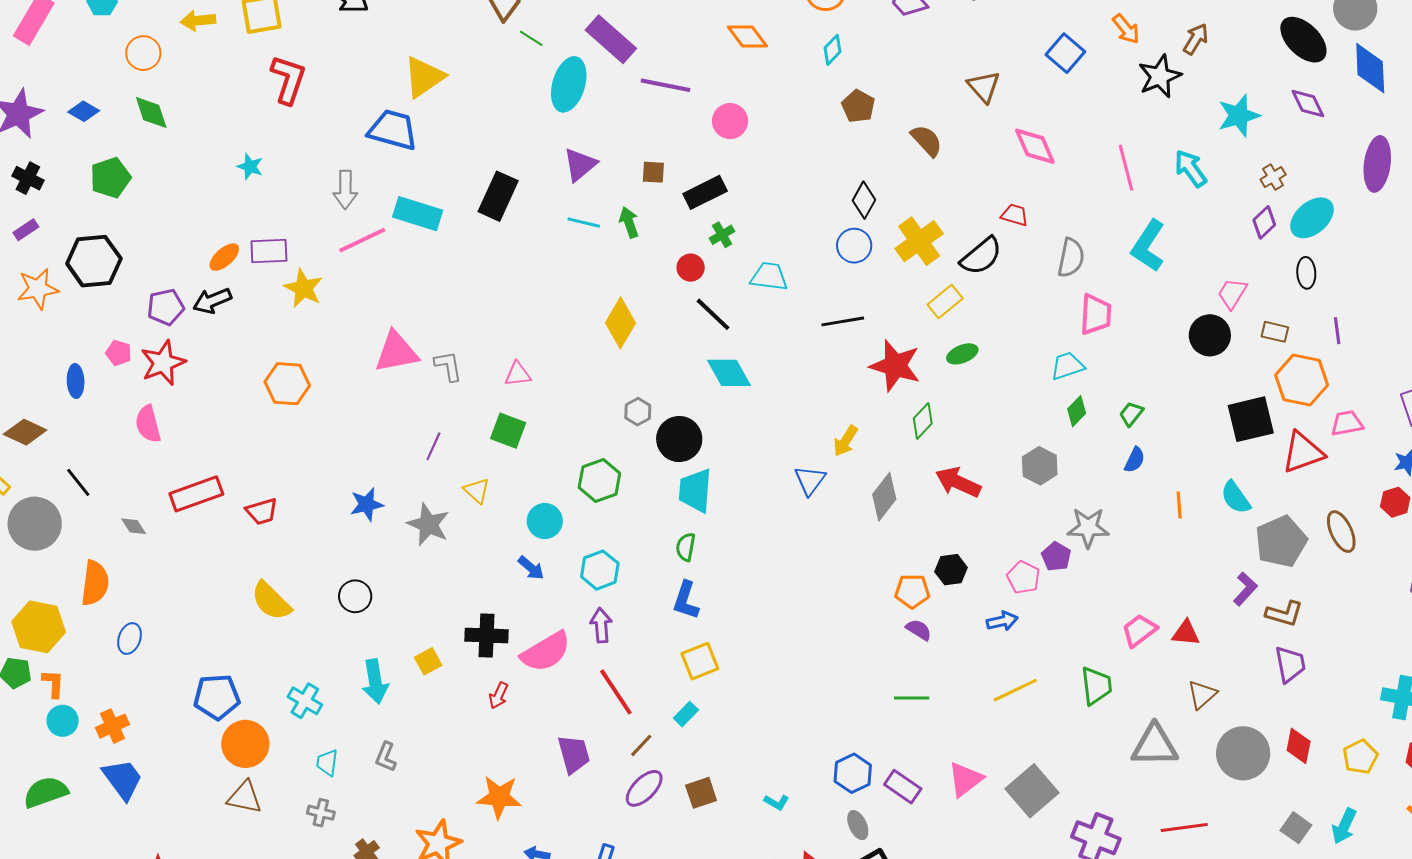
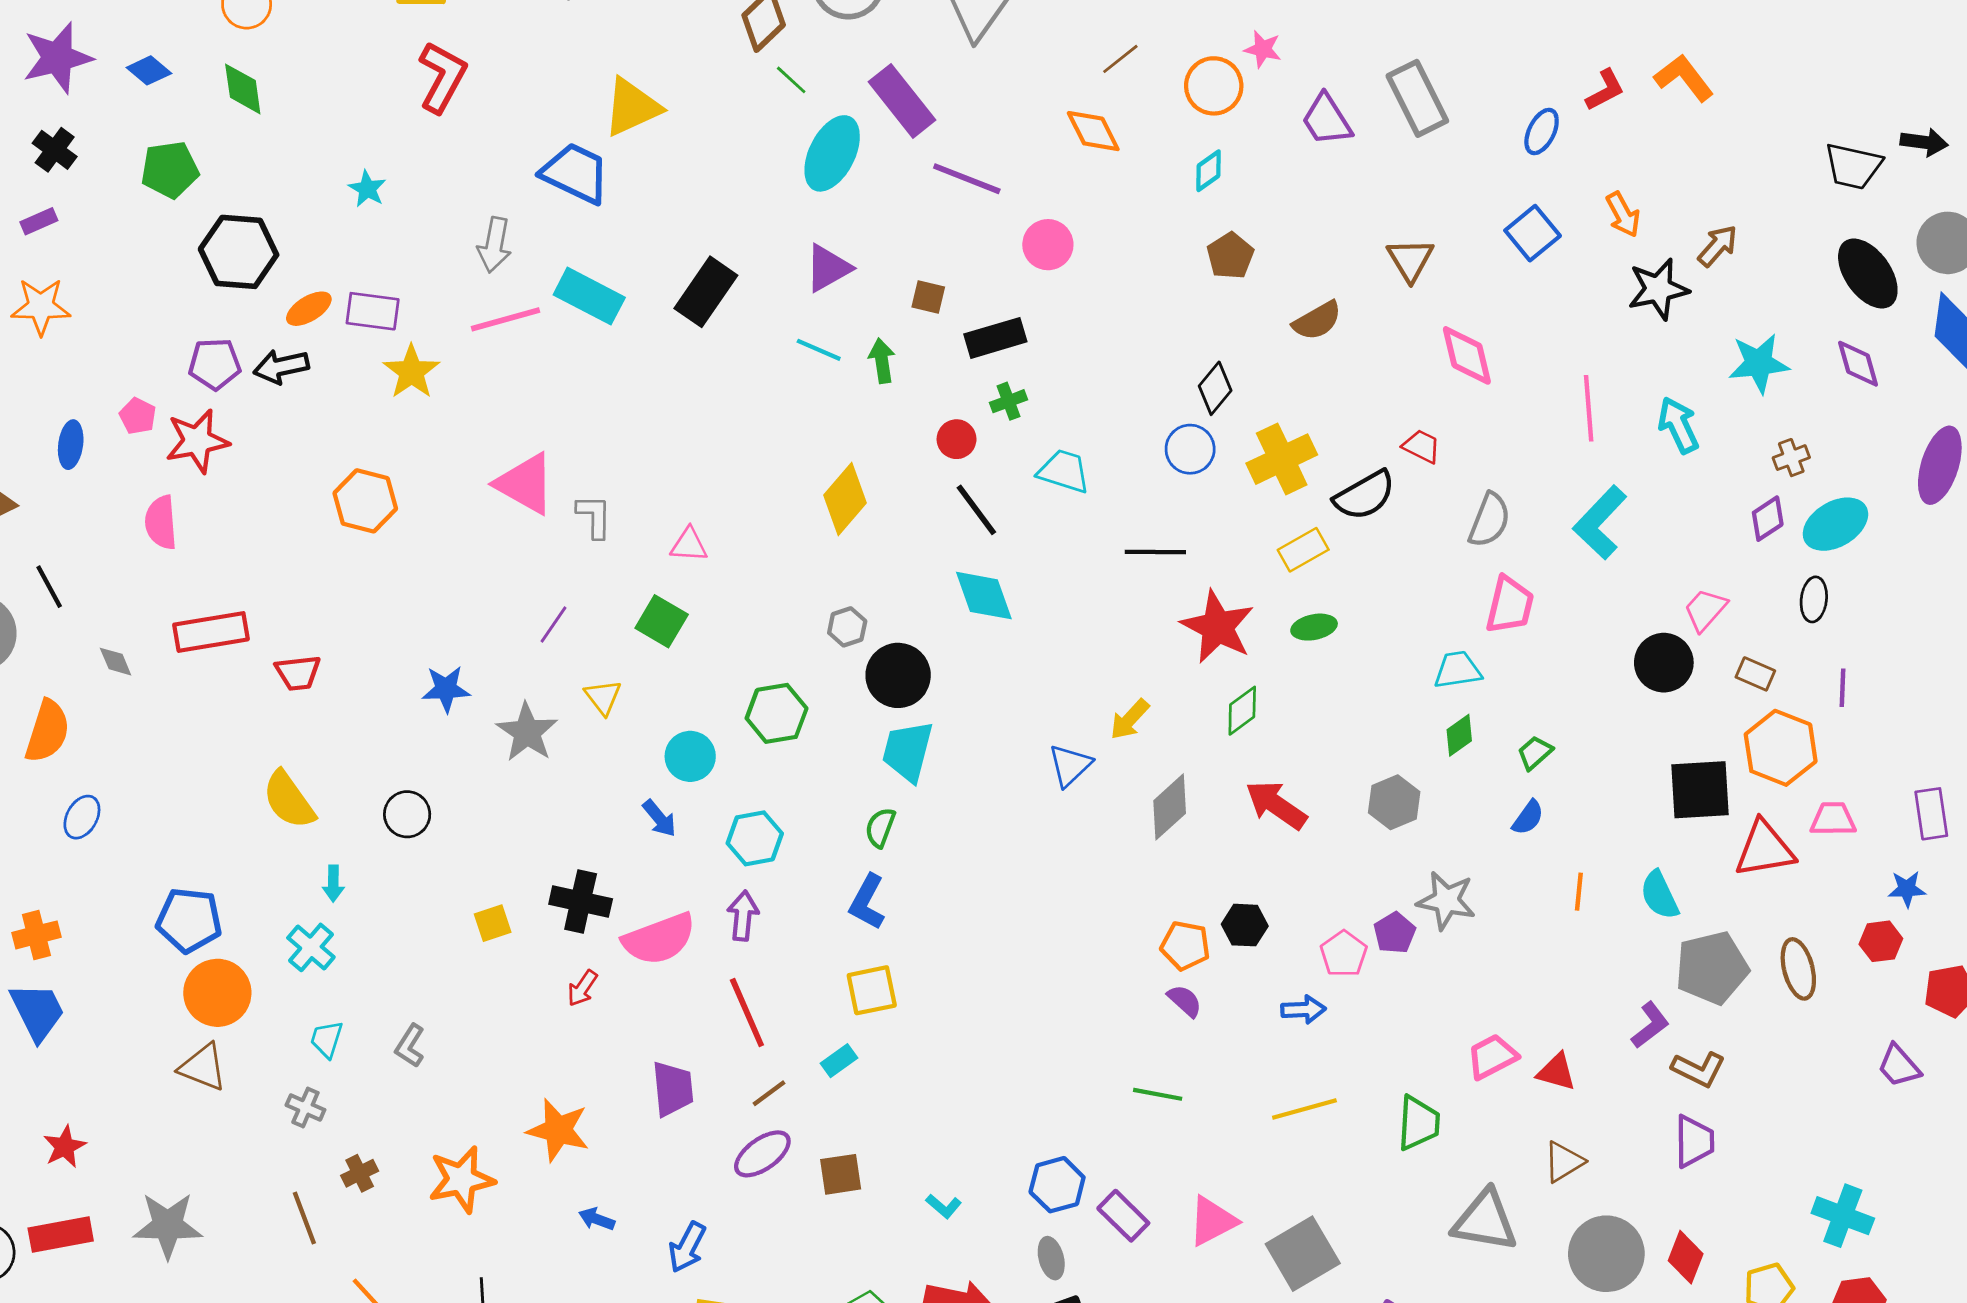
brown semicircle: (927, 141) -> (1317, 321), turned 93
black hexagon: (94, 261) -> (239, 252), moved
pink triangle: (396, 352) -> (525, 484), turned 30
cyan arrow: (375, 682) -> (333, 884), moved, size x0.6

